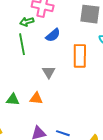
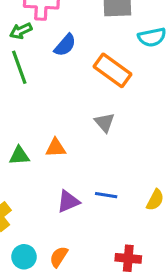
orange rectangle: (80, 56) -> (112, 70), turned -45
gray triangle: (49, 72) -> (105, 123), moved

